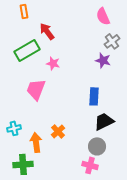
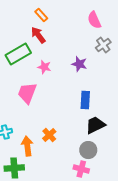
orange rectangle: (24, 11) -> (41, 15), moved, turned -32
purple star: (103, 60) -> (79, 64), moved

